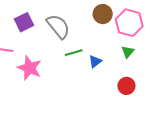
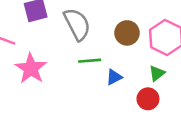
brown circle: (103, 14) -> (127, 33), moved
red circle: (126, 86) -> (148, 99), moved

